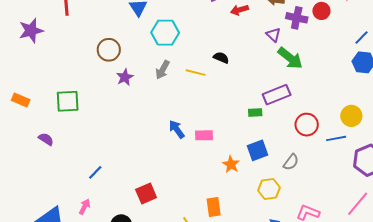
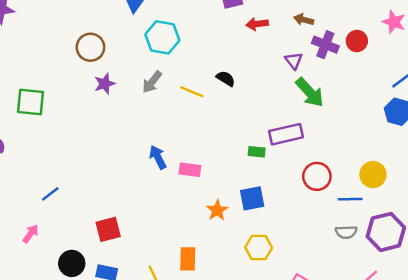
gray semicircle: (291, 162) -> (346, 232), moved, turned 42

